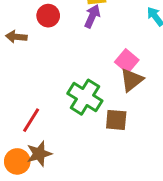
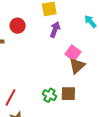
purple arrow: (92, 16) -> (55, 29), moved
green cross: (85, 97) -> (49, 95), moved, size x0.6

